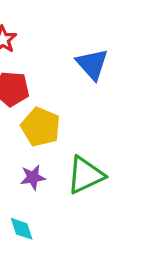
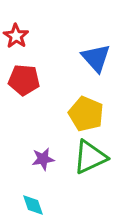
yellow pentagon: (41, 127) -> (86, 114), moved

